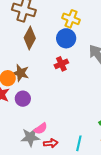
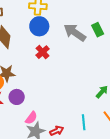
pink semicircle: (41, 129) -> (31, 118), moved

